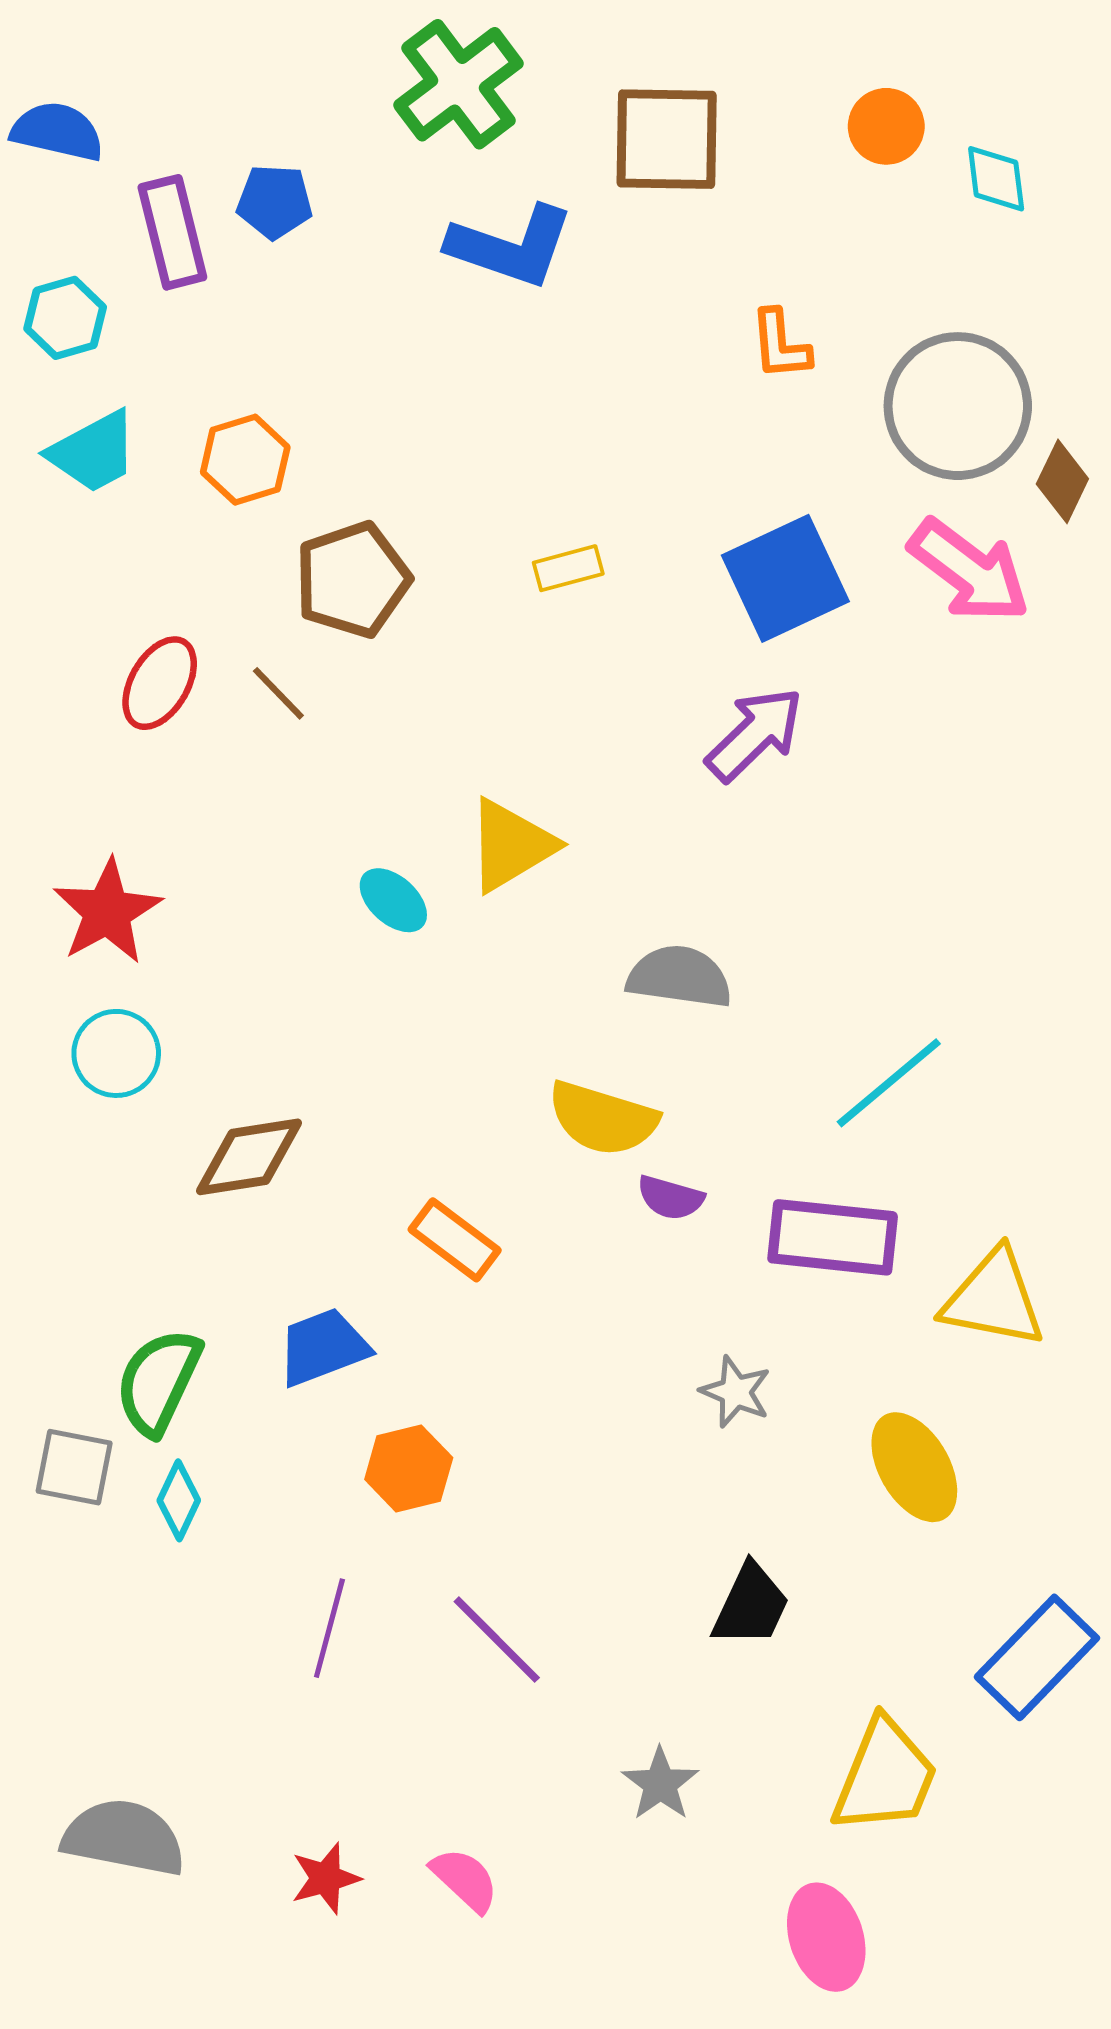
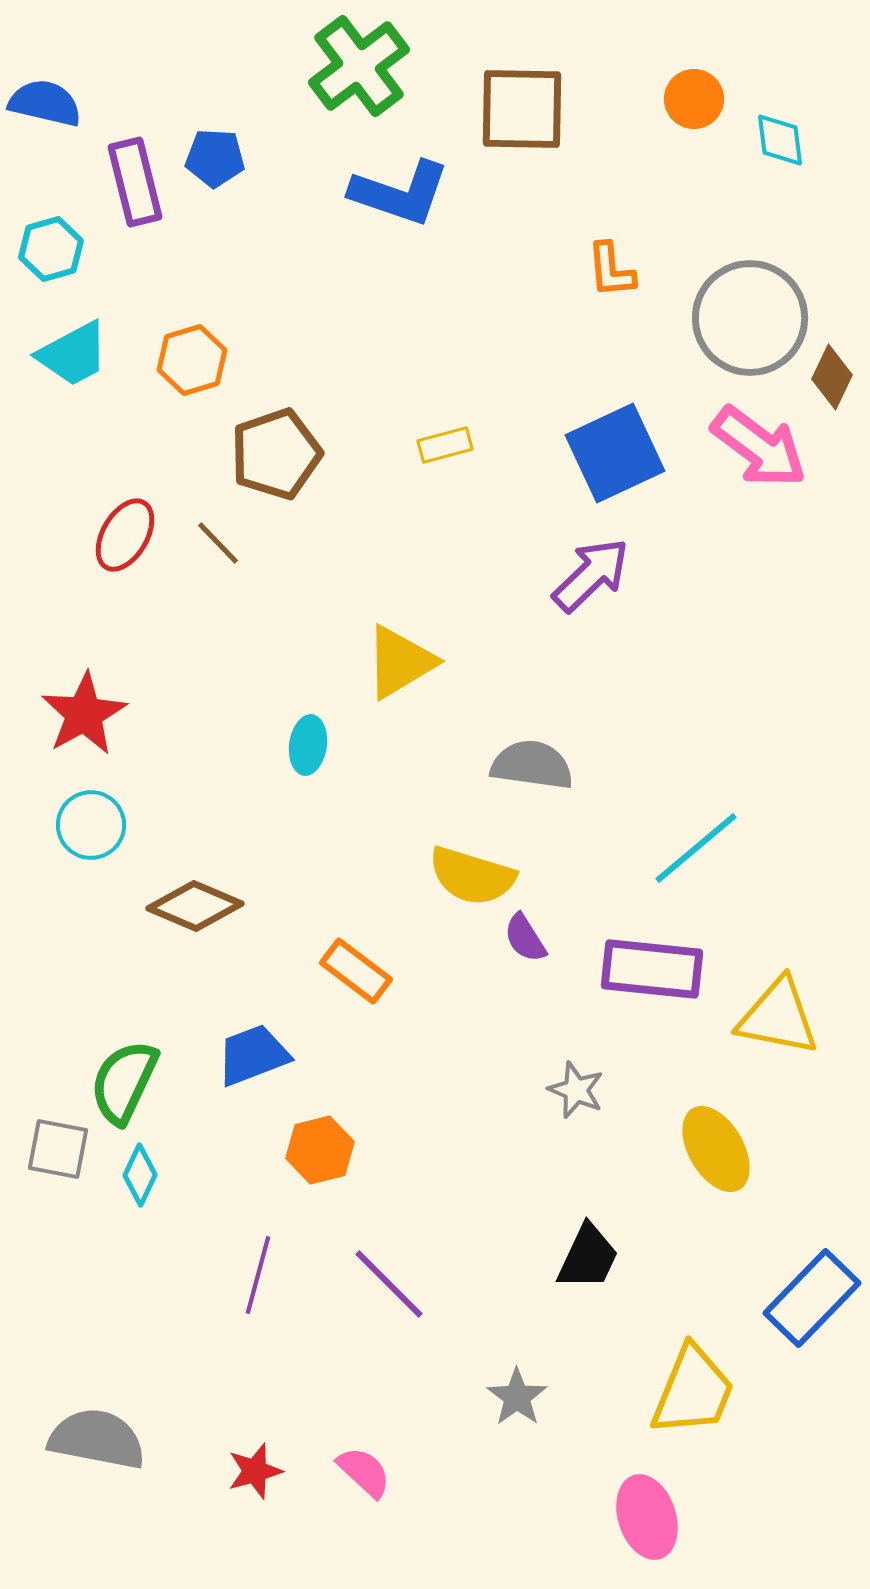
cyan ellipse: (393, 900) -> (308, 745), moved, turned 56
brown diamond: (249, 1157) -> (195, 906), turned 32
purple semicircle: (670, 1198) -> (525, 938), turned 42

